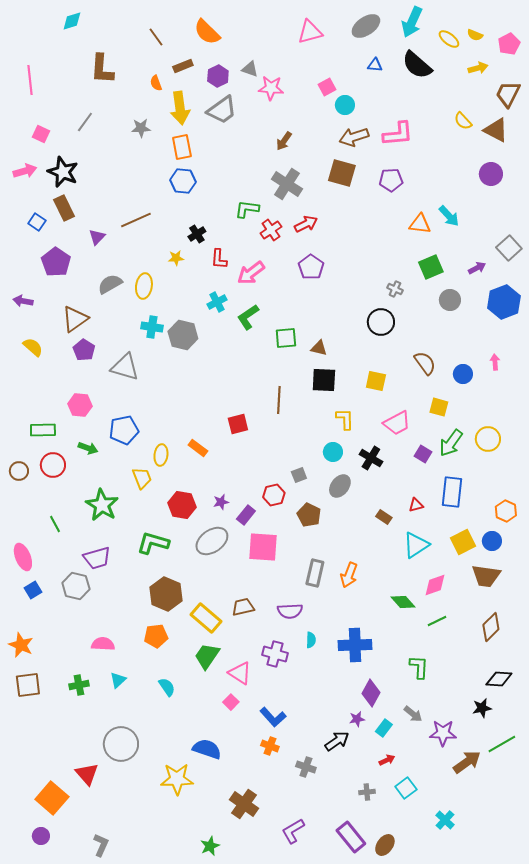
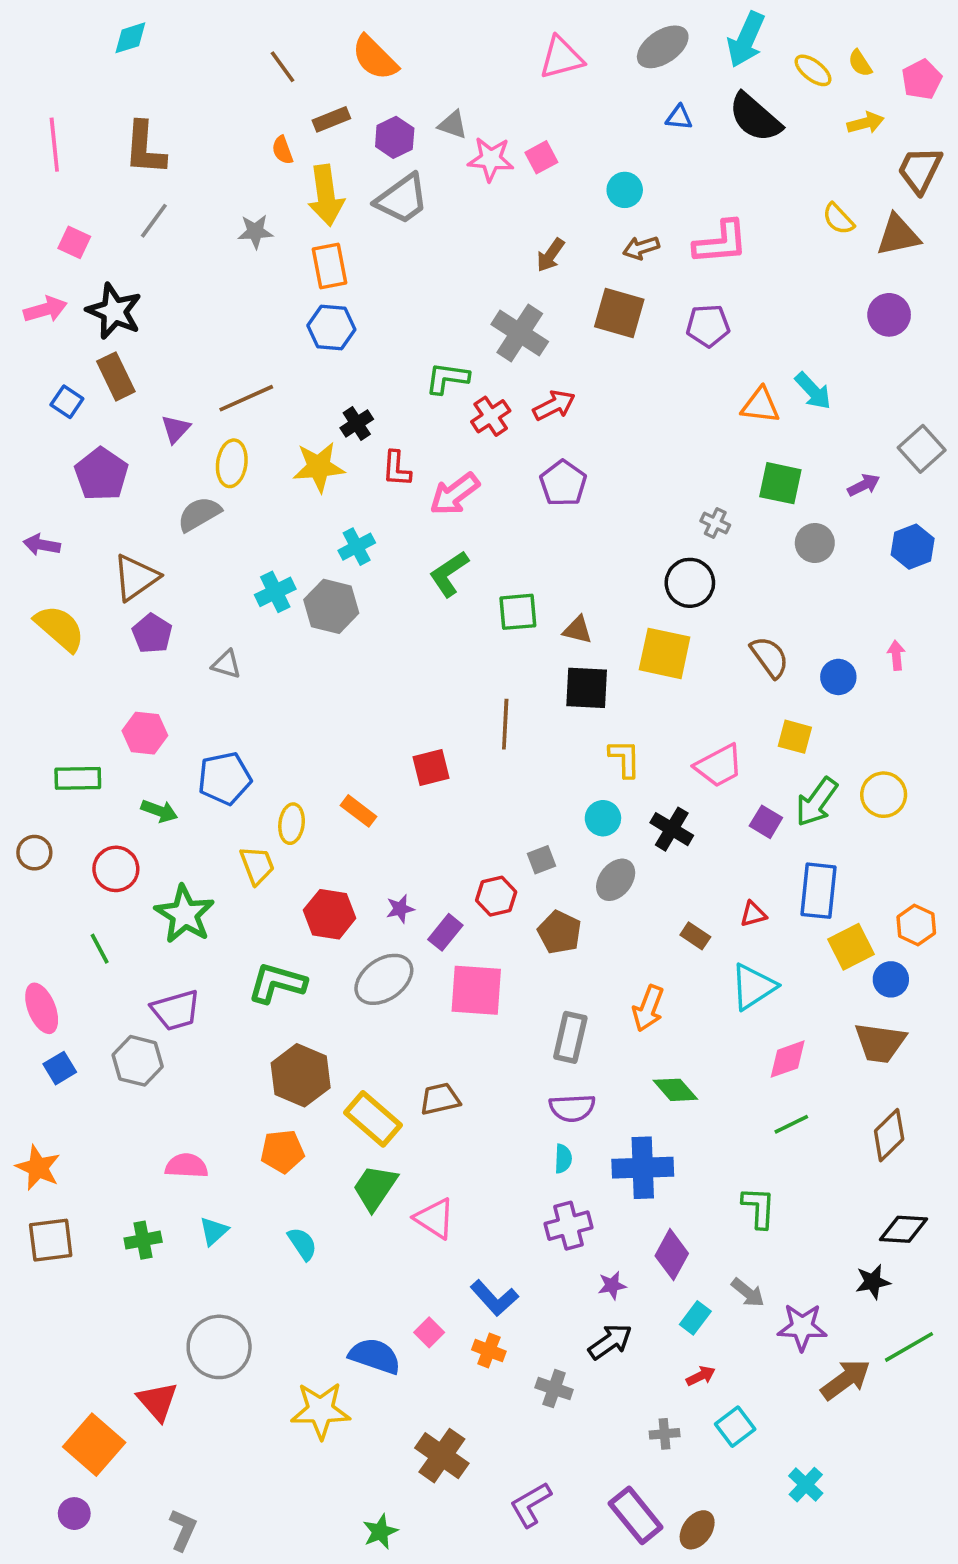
yellow semicircle: (475, 35) -> (860, 63), turned 35
brown L-shape: (102, 69) -> (145, 148), moved
pink square: (327, 87) -> (541, 157), moved
brown triangle: (496, 130) -> (898, 235), turned -40
brown arrow: (354, 137) -> (641, 248), size x0.7
brown arrow: (284, 141) -> (550, 255), moved
yellow star: (176, 258) -> (319, 467), size x1.8
green square: (431, 267) -> (780, 483), turned 35
yellow ellipse: (144, 286) -> (232, 463), moved
cyan cross: (217, 302) -> (357, 547), moved
blue hexagon: (504, 302) -> (913, 547), size x0.7
cyan cross: (152, 327) -> (275, 592), turned -35
yellow semicircle: (33, 347) -> (60, 628), size x1.4
gray triangle: (125, 367) -> (226, 664), size x0.6
yellow square: (376, 381) -> (665, 653), moved, size x1.4
red circle: (53, 465) -> (116, 869), moved
yellow square: (463, 542) -> (851, 947), moved
orange arrow: (349, 575) -> (648, 1008), moved
green diamond: (403, 602) -> (675, 1090), moved
purple semicircle: (290, 611) -> (572, 1108), moved
purple cross: (275, 654) -> (569, 1226), moved, turned -30
pink square: (231, 702) -> (429, 1332), moved
purple star: (357, 719) -> (612, 1285), moved

